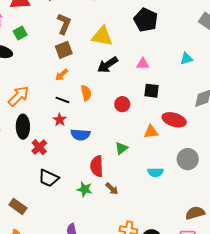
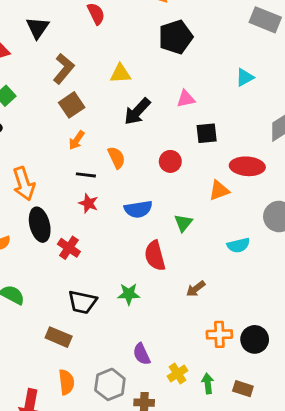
black pentagon: (146, 20) -> (176, 37), turned -30
brown L-shape: (64, 24) -> (64, 69), turned 30
yellow triangle: (102, 36) -> (120, 74), size x0.7
orange arrow: (19, 96) -> (24, 184), turned 130
blue semicircle: (80, 135) -> (138, 209), moved
black trapezoid: (49, 178) -> (82, 302), moved
green star: (85, 189) -> (129, 294), moved
brown arrow: (112, 189) -> (196, 289), moved, turned 112

